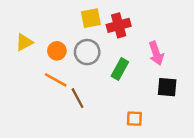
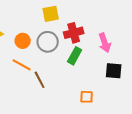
red cross: (119, 25) -> (74, 33), moved

